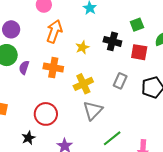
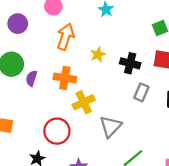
purple circle: (11, 29) -> (18, 24), moved
black cross: (112, 41) -> (130, 63), moved
yellow cross: (83, 84) -> (84, 102), moved

